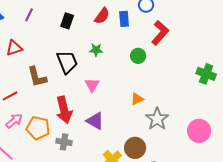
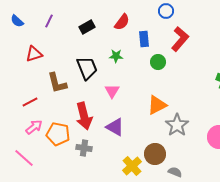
blue rectangle: (124, 19) -> (144, 39), moved
black rectangle: (67, 21) -> (87, 27), turned 42
orange triangle: (137, 99) -> (157, 105), size x1.5

